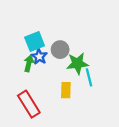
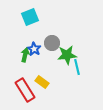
cyan square: (35, 41) -> (30, 17), moved
yellow rectangle: (66, 90) -> (42, 82), moved, turned -56

